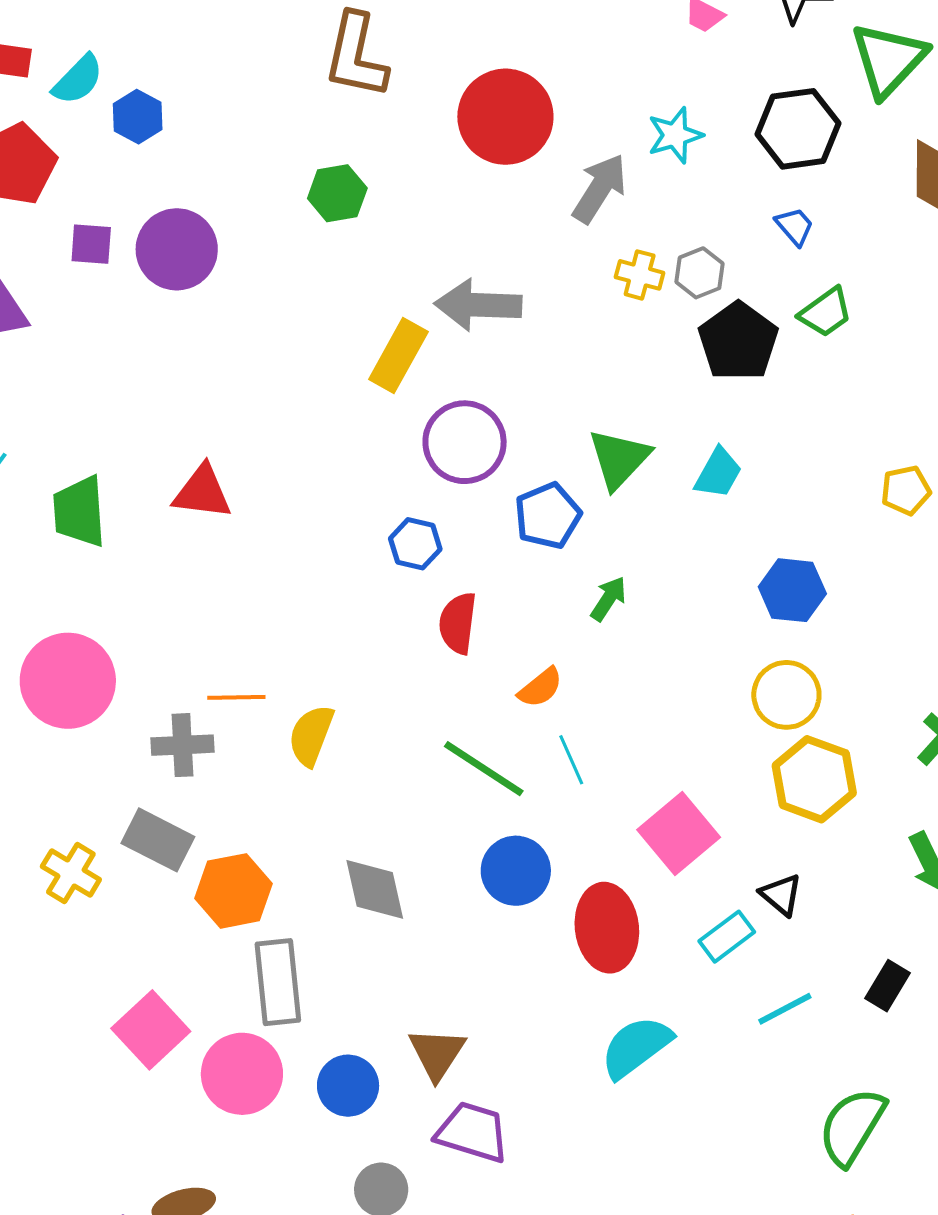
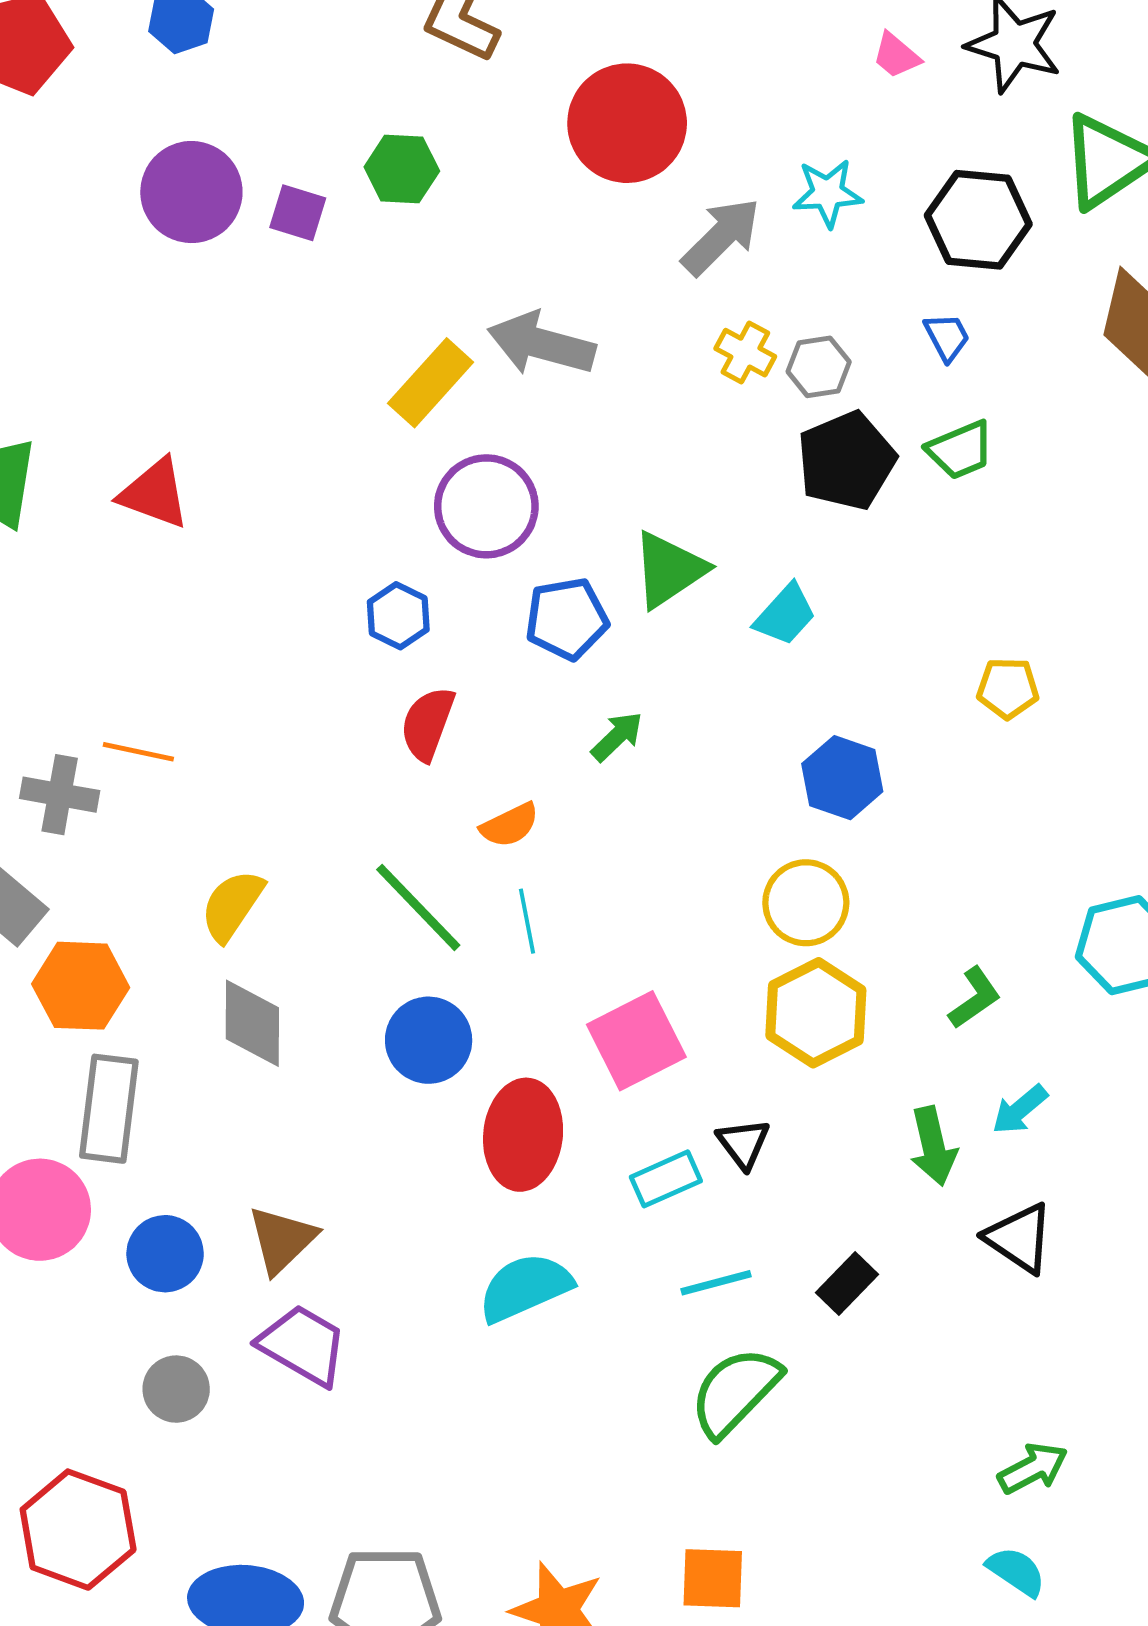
purple square: (91, 244) -> (298, 213), moved
yellow semicircle: (311, 735) -> (232, 905), moved
green semicircle: (852, 1126) -> (735, 1392), moved

